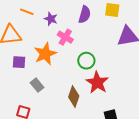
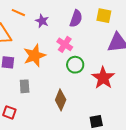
pink cross: (65, 37) -> (65, 44), moved
red star: (97, 82) -> (103, 78), moved
gray rectangle: (37, 85) -> (25, 86), turned 32

